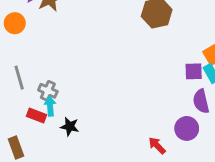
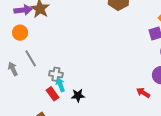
gray line: (19, 78) -> (31, 58), moved
red rectangle: (36, 116) -> (52, 94), turned 48

